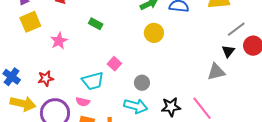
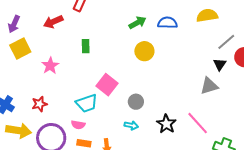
green rectangle: (96, 24) -> (86, 46), turned 64
pink square: (114, 64) -> (107, 85), size x1.5
cyan arrow: (136, 106) -> (131, 125), size x0.6
black star: (171, 107) -> (166, 124), turned -30

